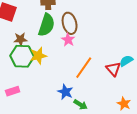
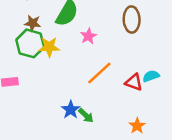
brown ellipse: (70, 23) -> (132, 20), moved
red triangle: (113, 69) -> (134, 82), turned -42
blue star: (65, 92) -> (71, 110), moved

